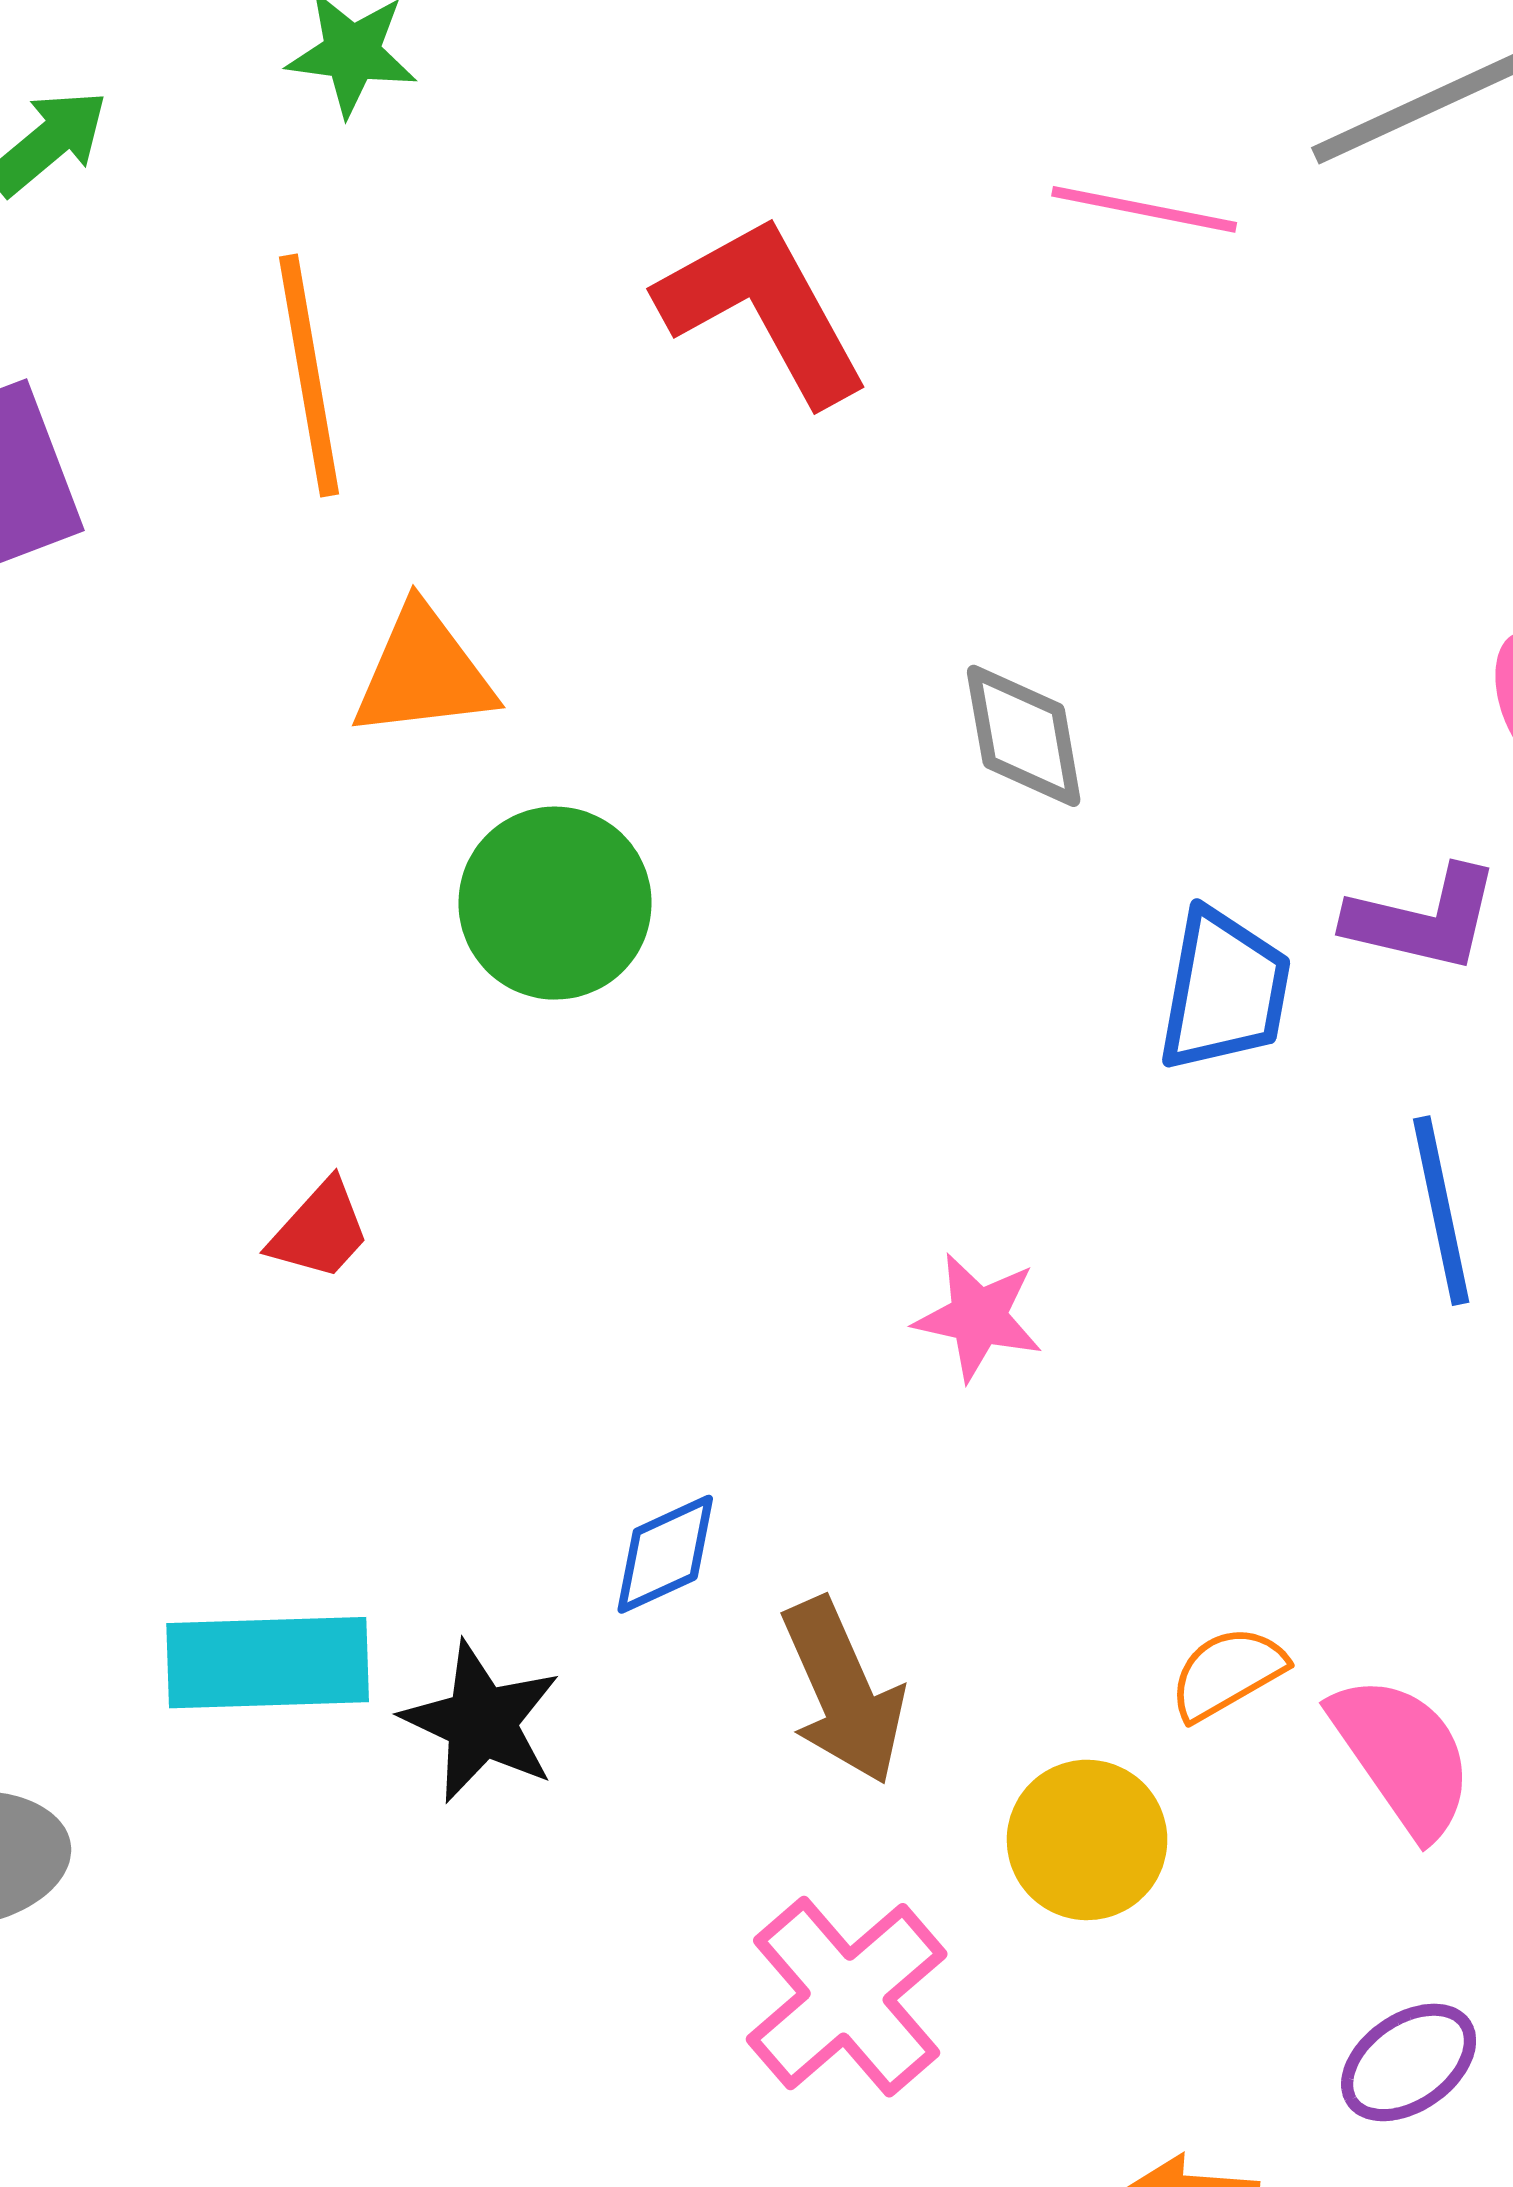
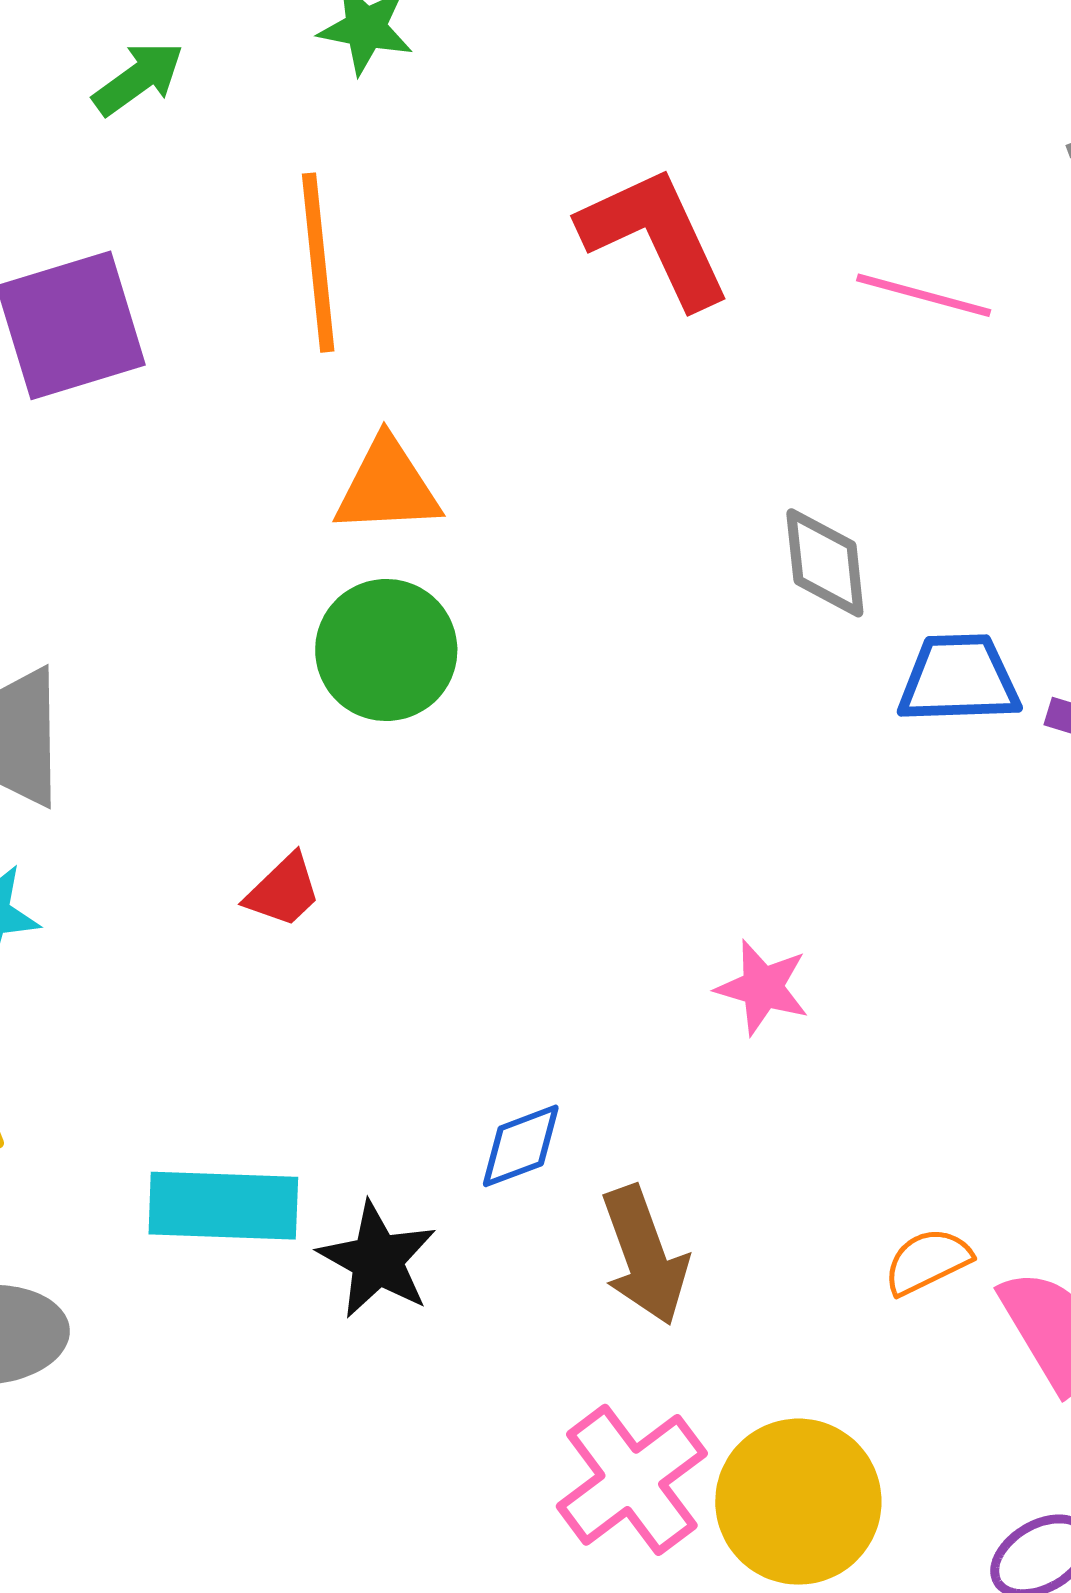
pink line: (1144, 209) -> (924, 295), moved
green circle: (555, 903) -> (386, 650), moved
blue trapezoid: (1224, 990) -> (959, 679), moved, turned -106
yellow circle: (1087, 1840) -> (798, 1502), moved, size x1.4

